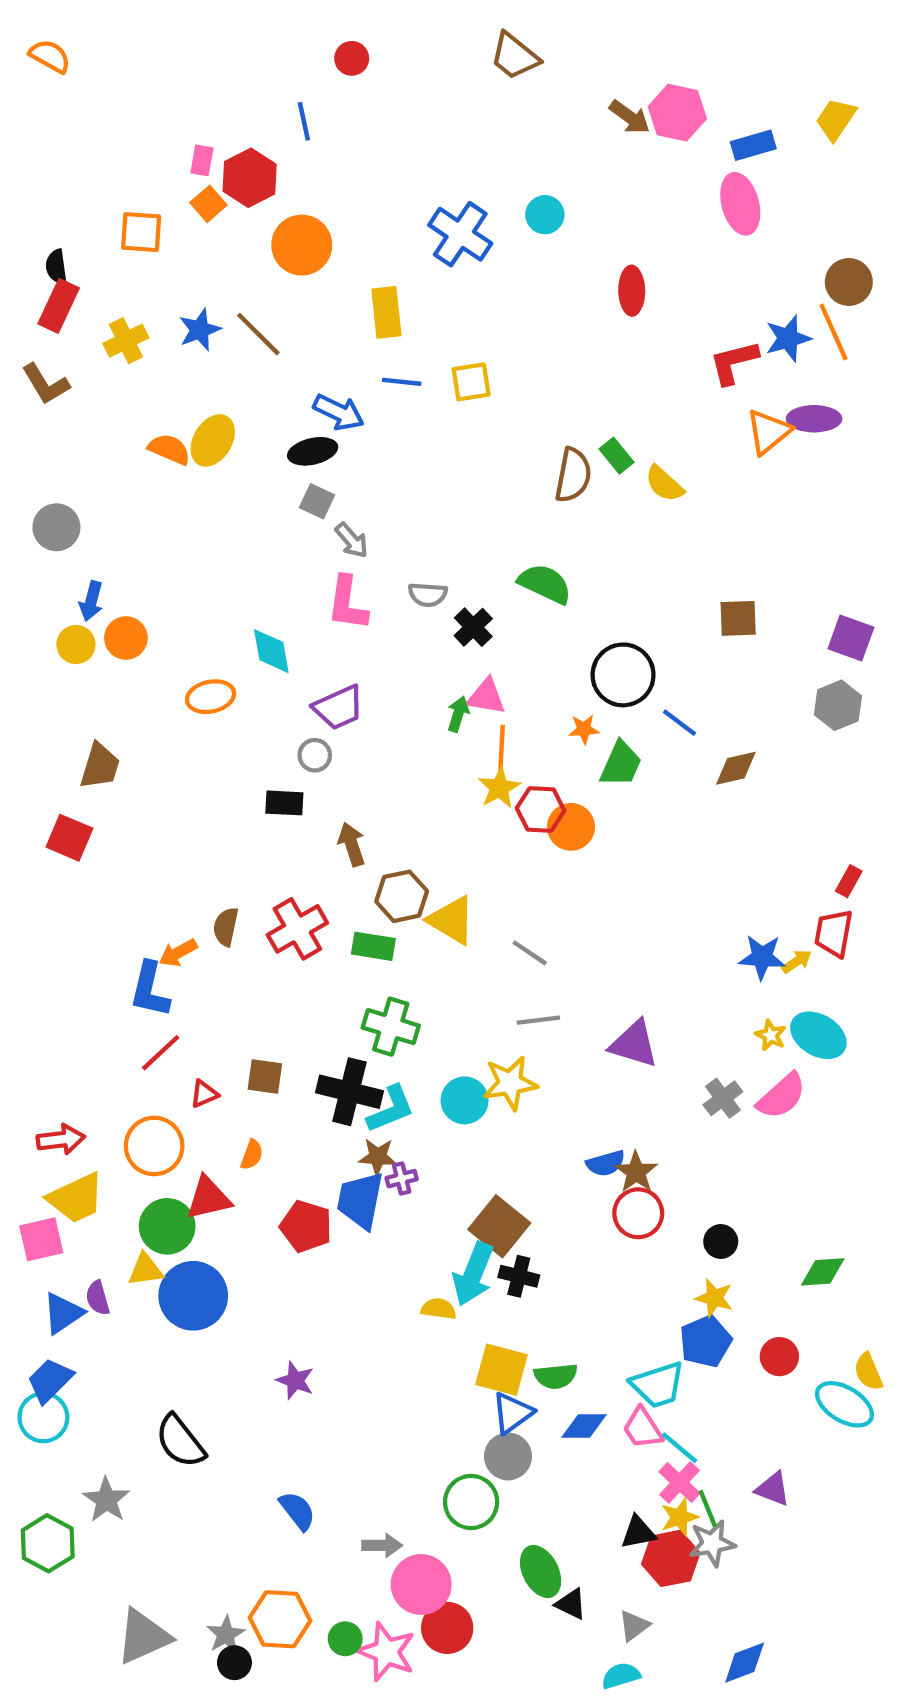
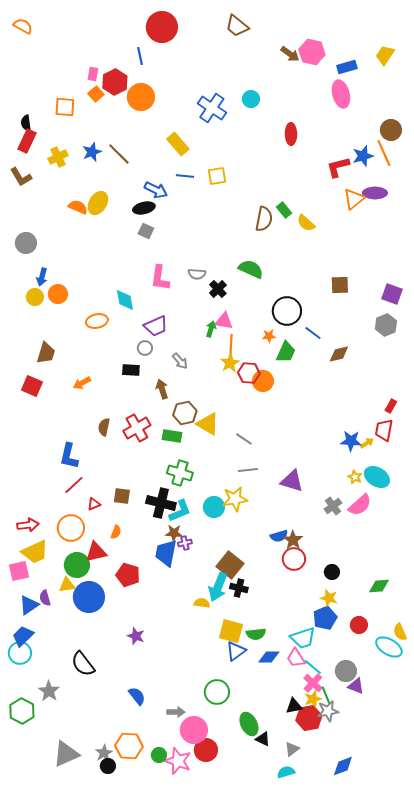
red circle: (352, 58) -> (162, 27), size x2.0
orange circle: (302, 245) -> (141, 97), moved
yellow rectangle: (386, 312) -> (178, 144), turned -35
gray arrow: (352, 540) -> (180, 361), moved
orange arrow: (178, 953) -> (82, 383), moved
red pentagon: (306, 1226) -> (128, 575), moved
gray circle: (508, 1456) -> (346, 671), moved

